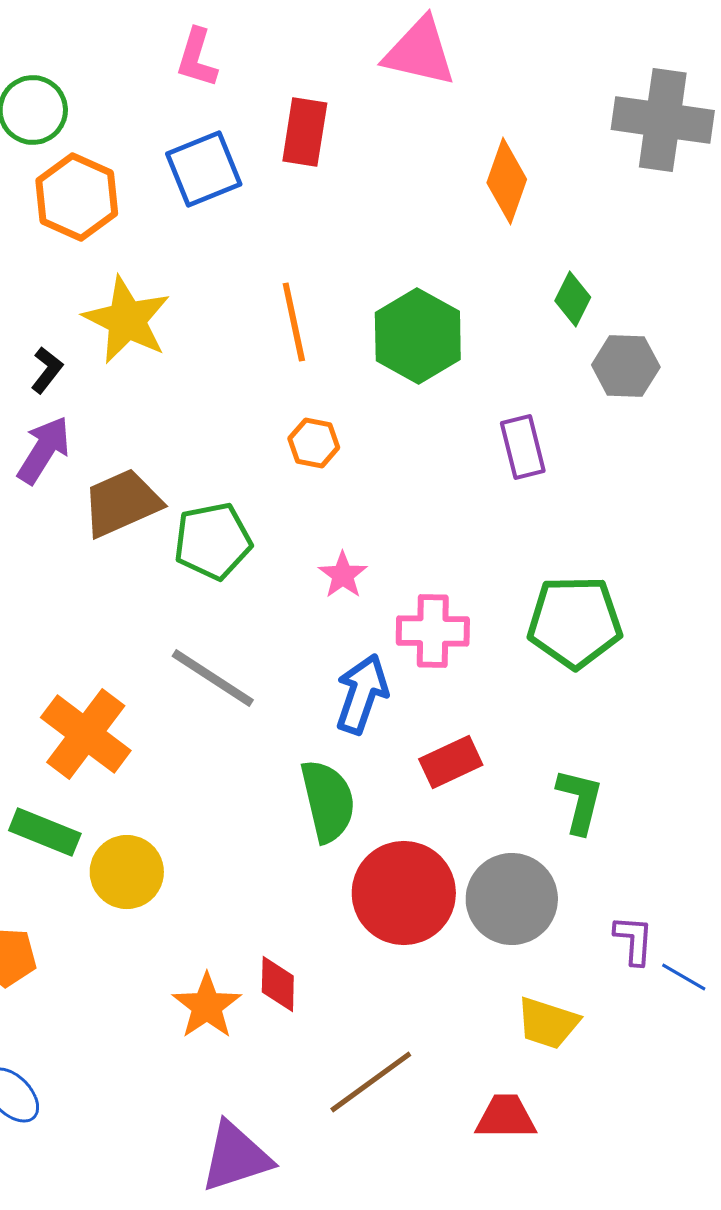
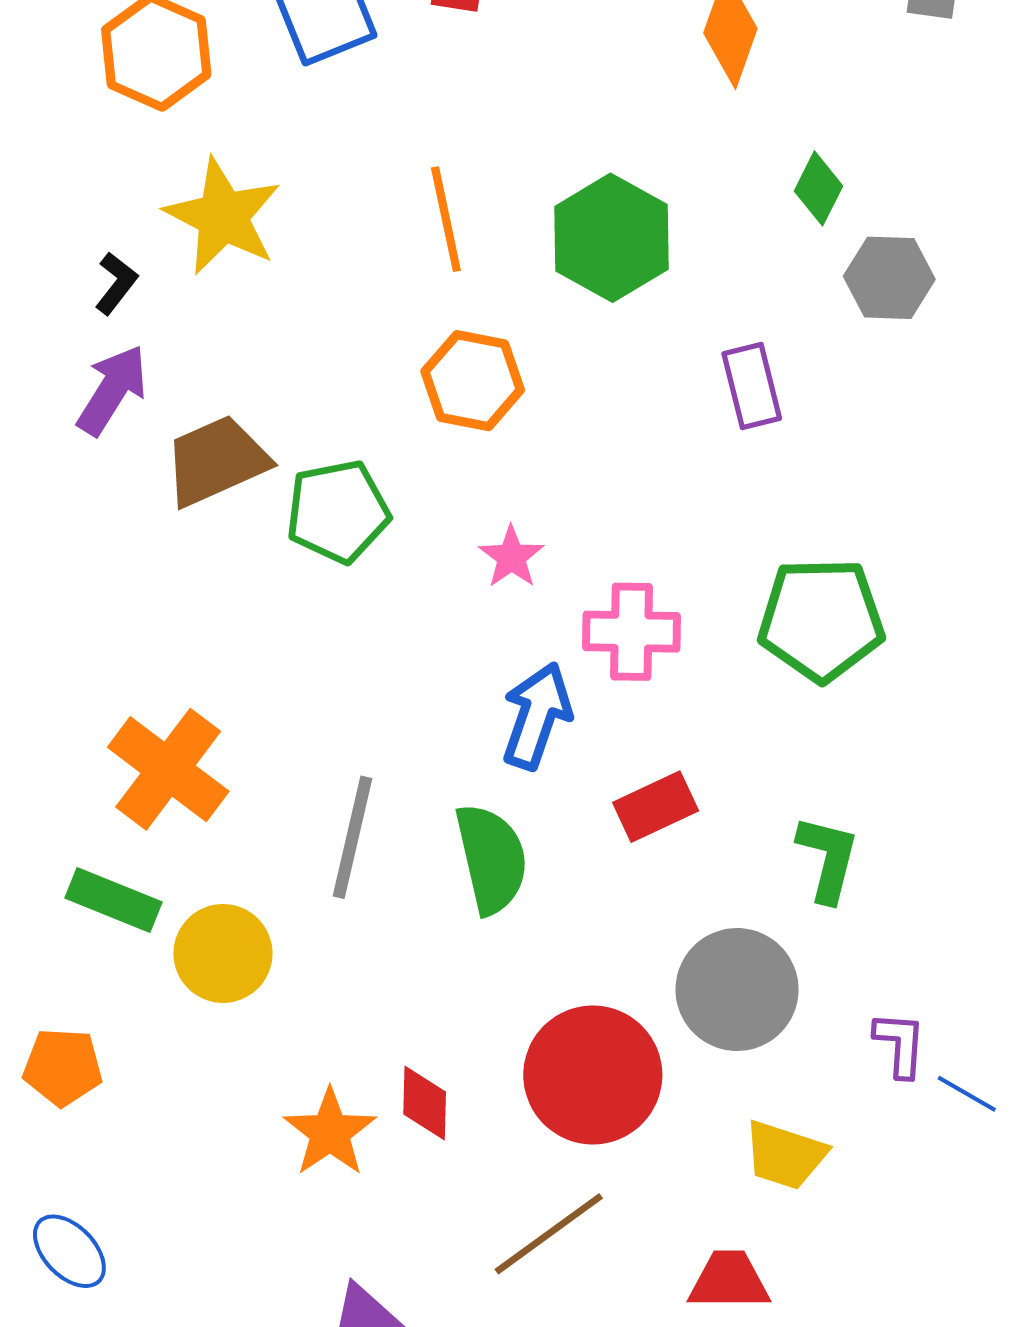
orange hexagon: (314, 443) -> (473, 381), size x1.5
gray line: (213, 678) -> (352, 837), moved, turned 70
red circle: (404, 893) -> (593, 1075), moved

